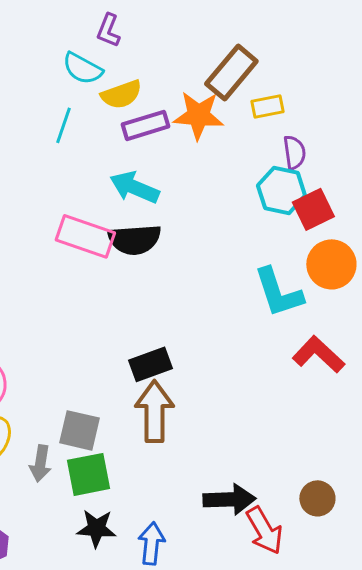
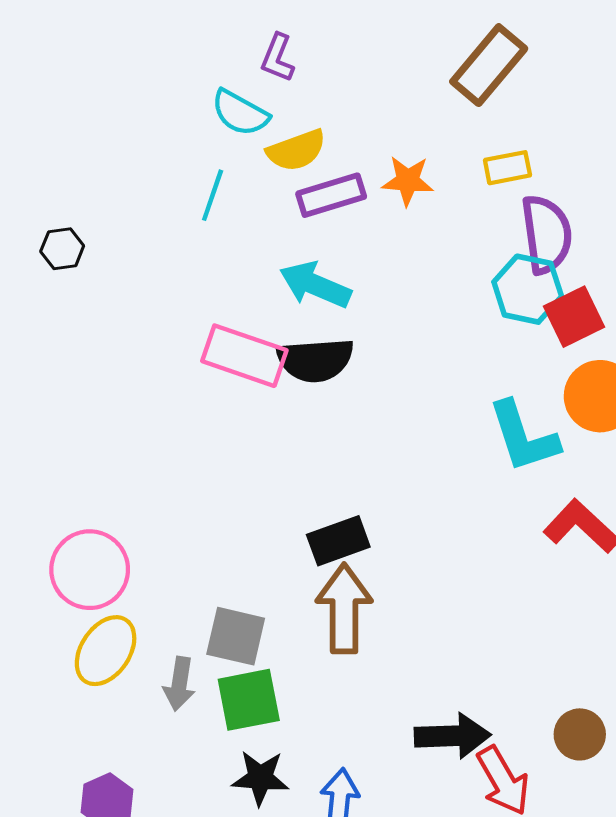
brown rectangle: (231, 72) -> (489, 65), moved
orange star: (198, 115) -> (408, 181), size x0.7
purple semicircle: (294, 152) -> (547, 234), size x1.6

